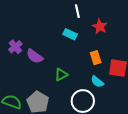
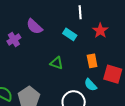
purple semicircle: (35, 56) -> (34, 27), moved
green triangle: (61, 75) -> (57, 63), moved, turned 40

